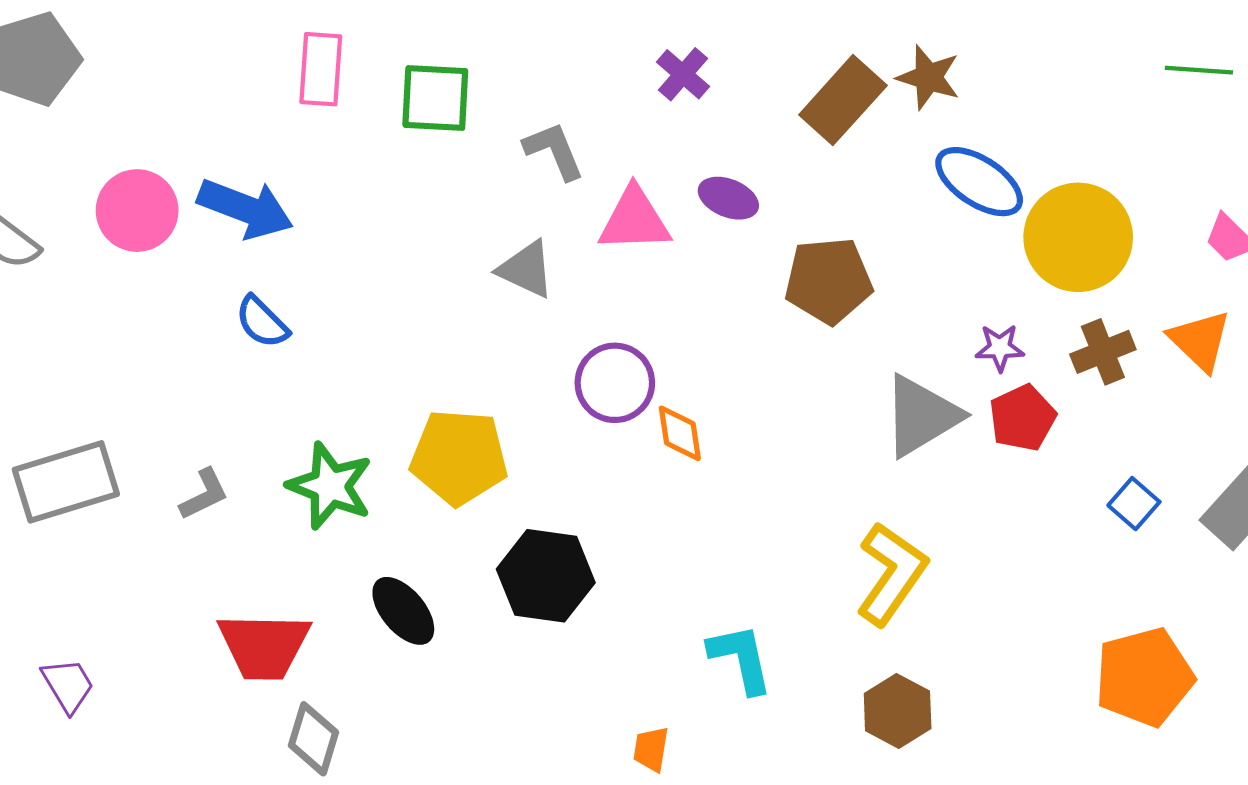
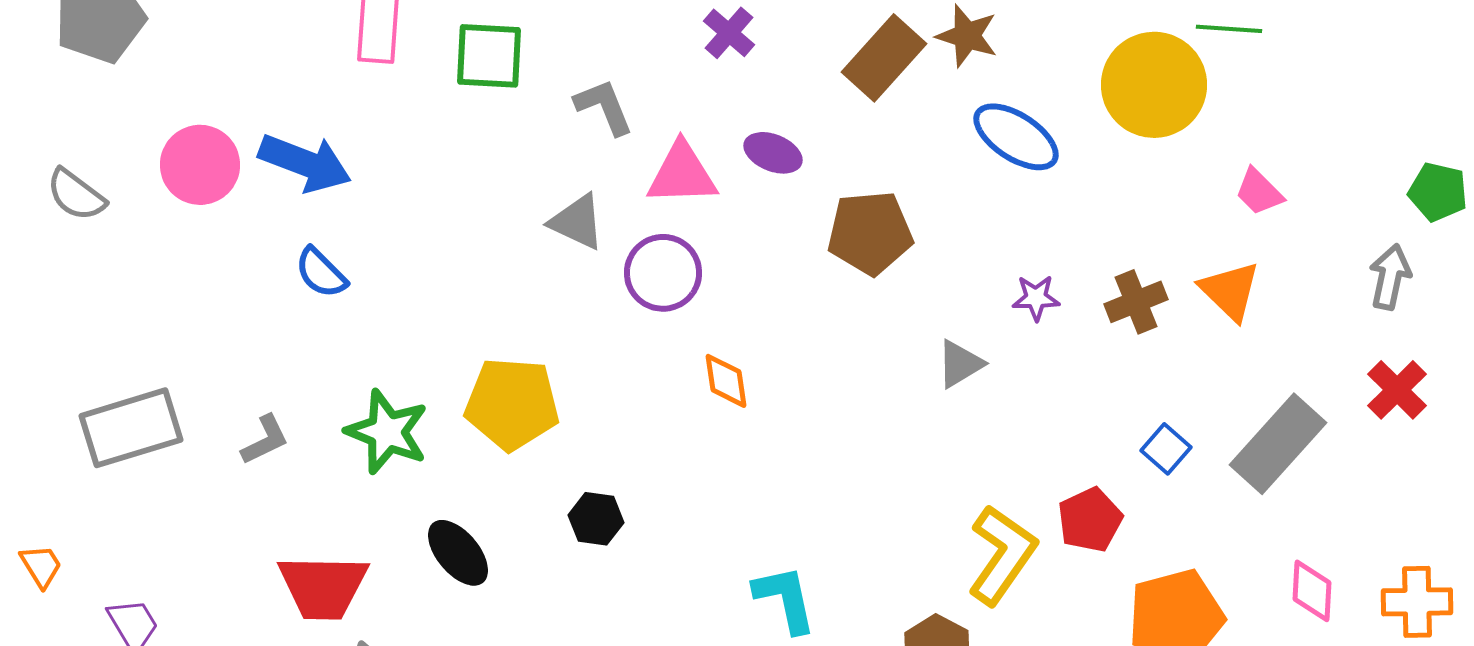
yellow circle: (1078, 237) -> (1154, 85), moved
purple circle: (615, 383) -> (663, 273), moved
gray triangle: (921, 416) -> (960, 364), size x0.6
red pentagon: (1022, 418) -> (1090, 520), moved
yellow L-shape: (891, 574) -> (1002, 555), moved
black hexagon: (546, 576) -> (596, 519), size x0.6

